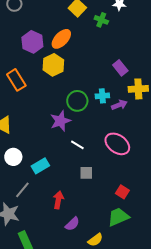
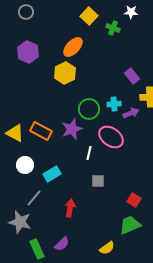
purple hexagon: (32, 42) -> (28, 52), moved
orange rectangle: (16, 80) -> (41, 131), moved, turned -30
pink ellipse: (117, 144) -> (111, 137), moved
white line: (77, 145) -> (89, 153), turned 72
purple semicircle: (72, 224) -> (62, 244), moved

